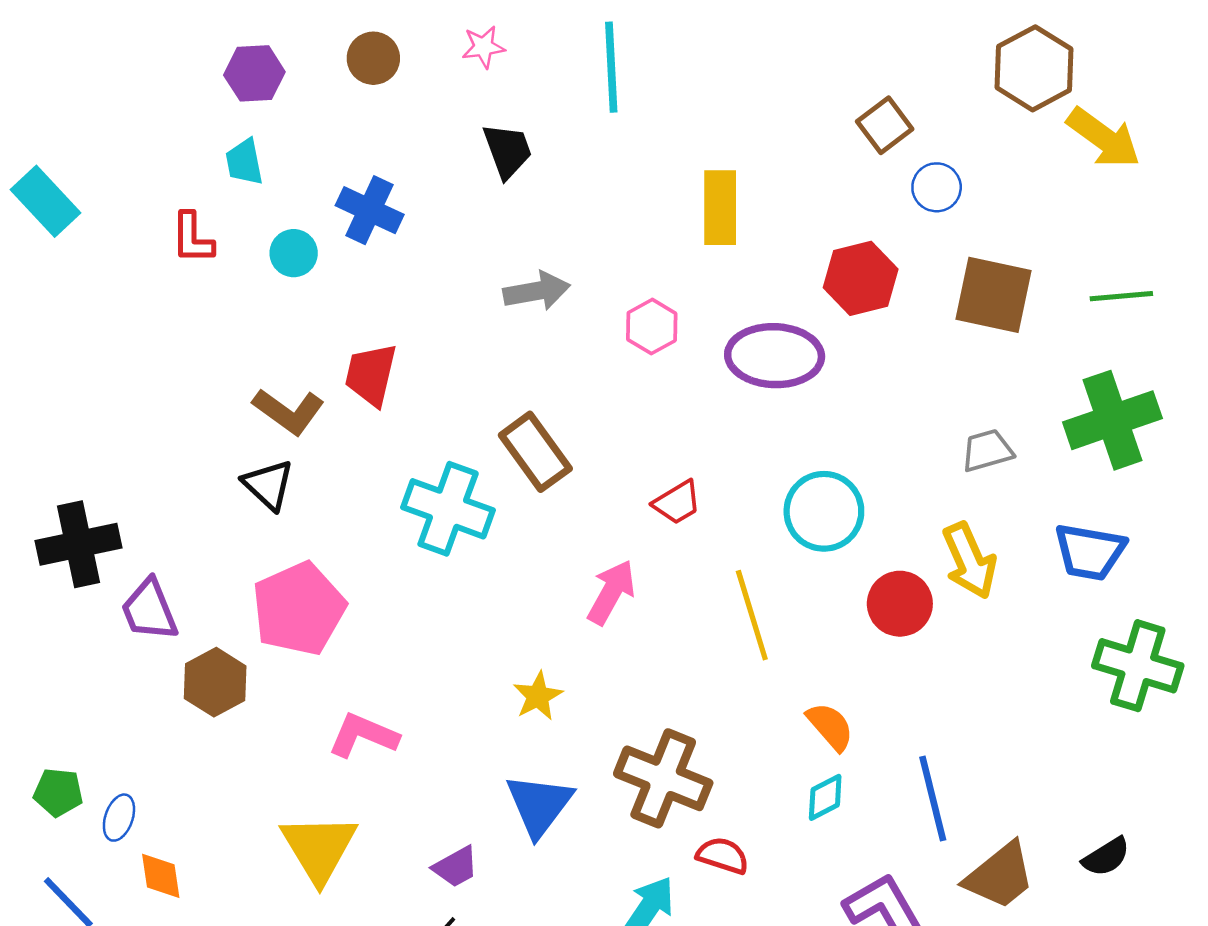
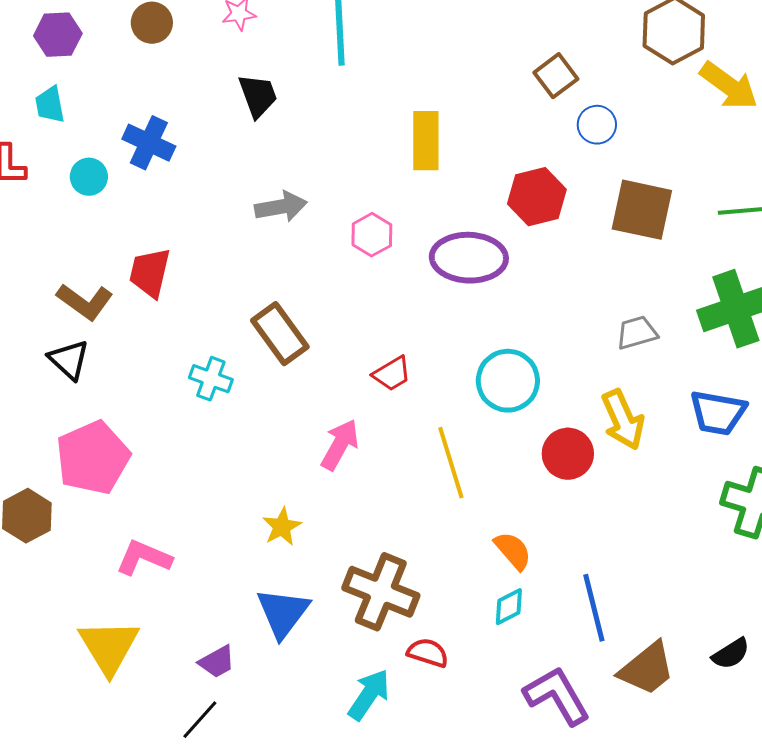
cyan cross: (448, 509) -> (211, 379), size x0.6

